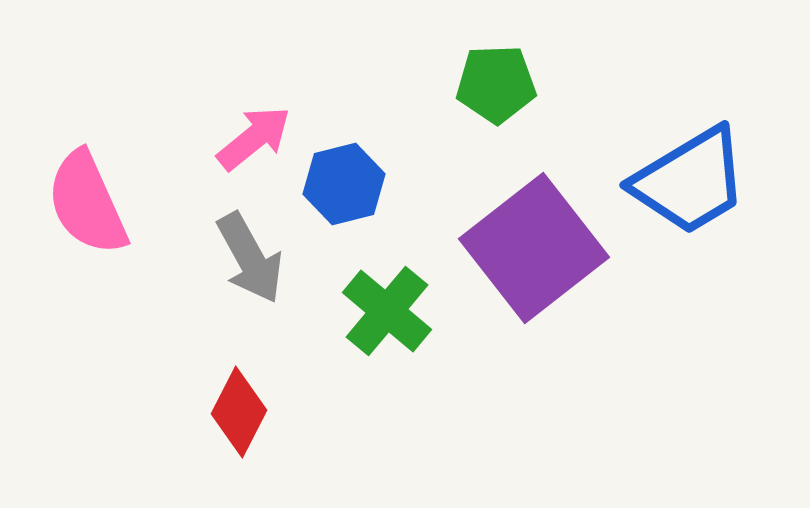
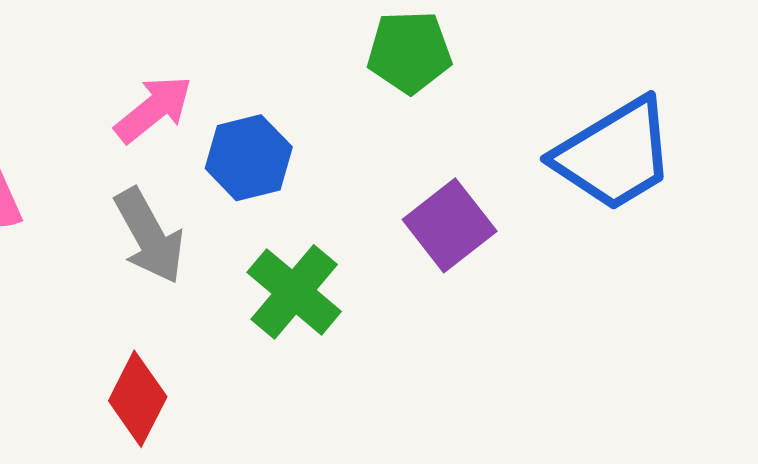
purple square: (534, 248) -> (450, 225), size x0.6

